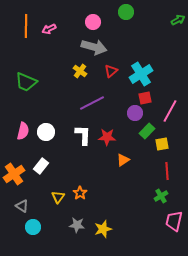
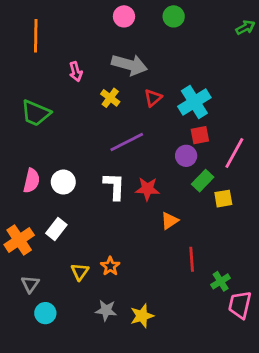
pink circle: (93, 22) -> (124, 16), moved
pink arrow: (49, 29) -> (76, 72), moved, turned -80
red line: (167, 171) -> (192, 259), moved
green cross: (161, 196) -> (221, 281), moved
gray triangle: (22, 206) -> (30, 284), turned 32

